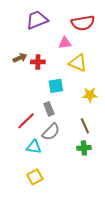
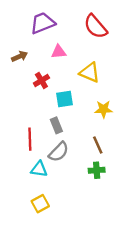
red semicircle: (83, 23) -> (95, 26), turned 60
pink triangle: (65, 43) -> (59, 52), moved
brown arrow: (20, 58) -> (20, 56), moved
red cross: (38, 62) -> (41, 81), moved, turned -32
red line: (26, 121) -> (30, 139), turned -48

